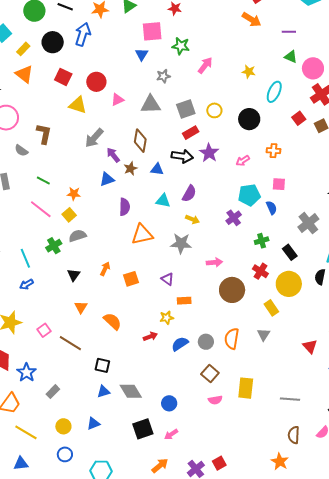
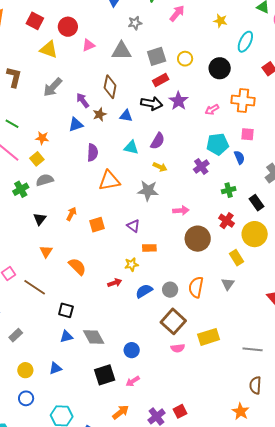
gray arrow: (94, 138) -> (53, 87), moved
orange cross: (274, 151) -> (243, 100), size x1.6
brown square: (210, 373) -> (173, 321), size x1.4
yellow rectangle: (246, 388) -> (209, 337), turned 65

